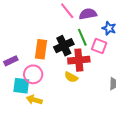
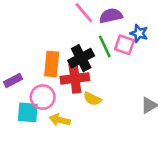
pink square: (99, 46) -> (125, 45), moved
red cross: (79, 60) -> (75, 78), moved
yellow arrow: (34, 100) -> (60, 120), moved

